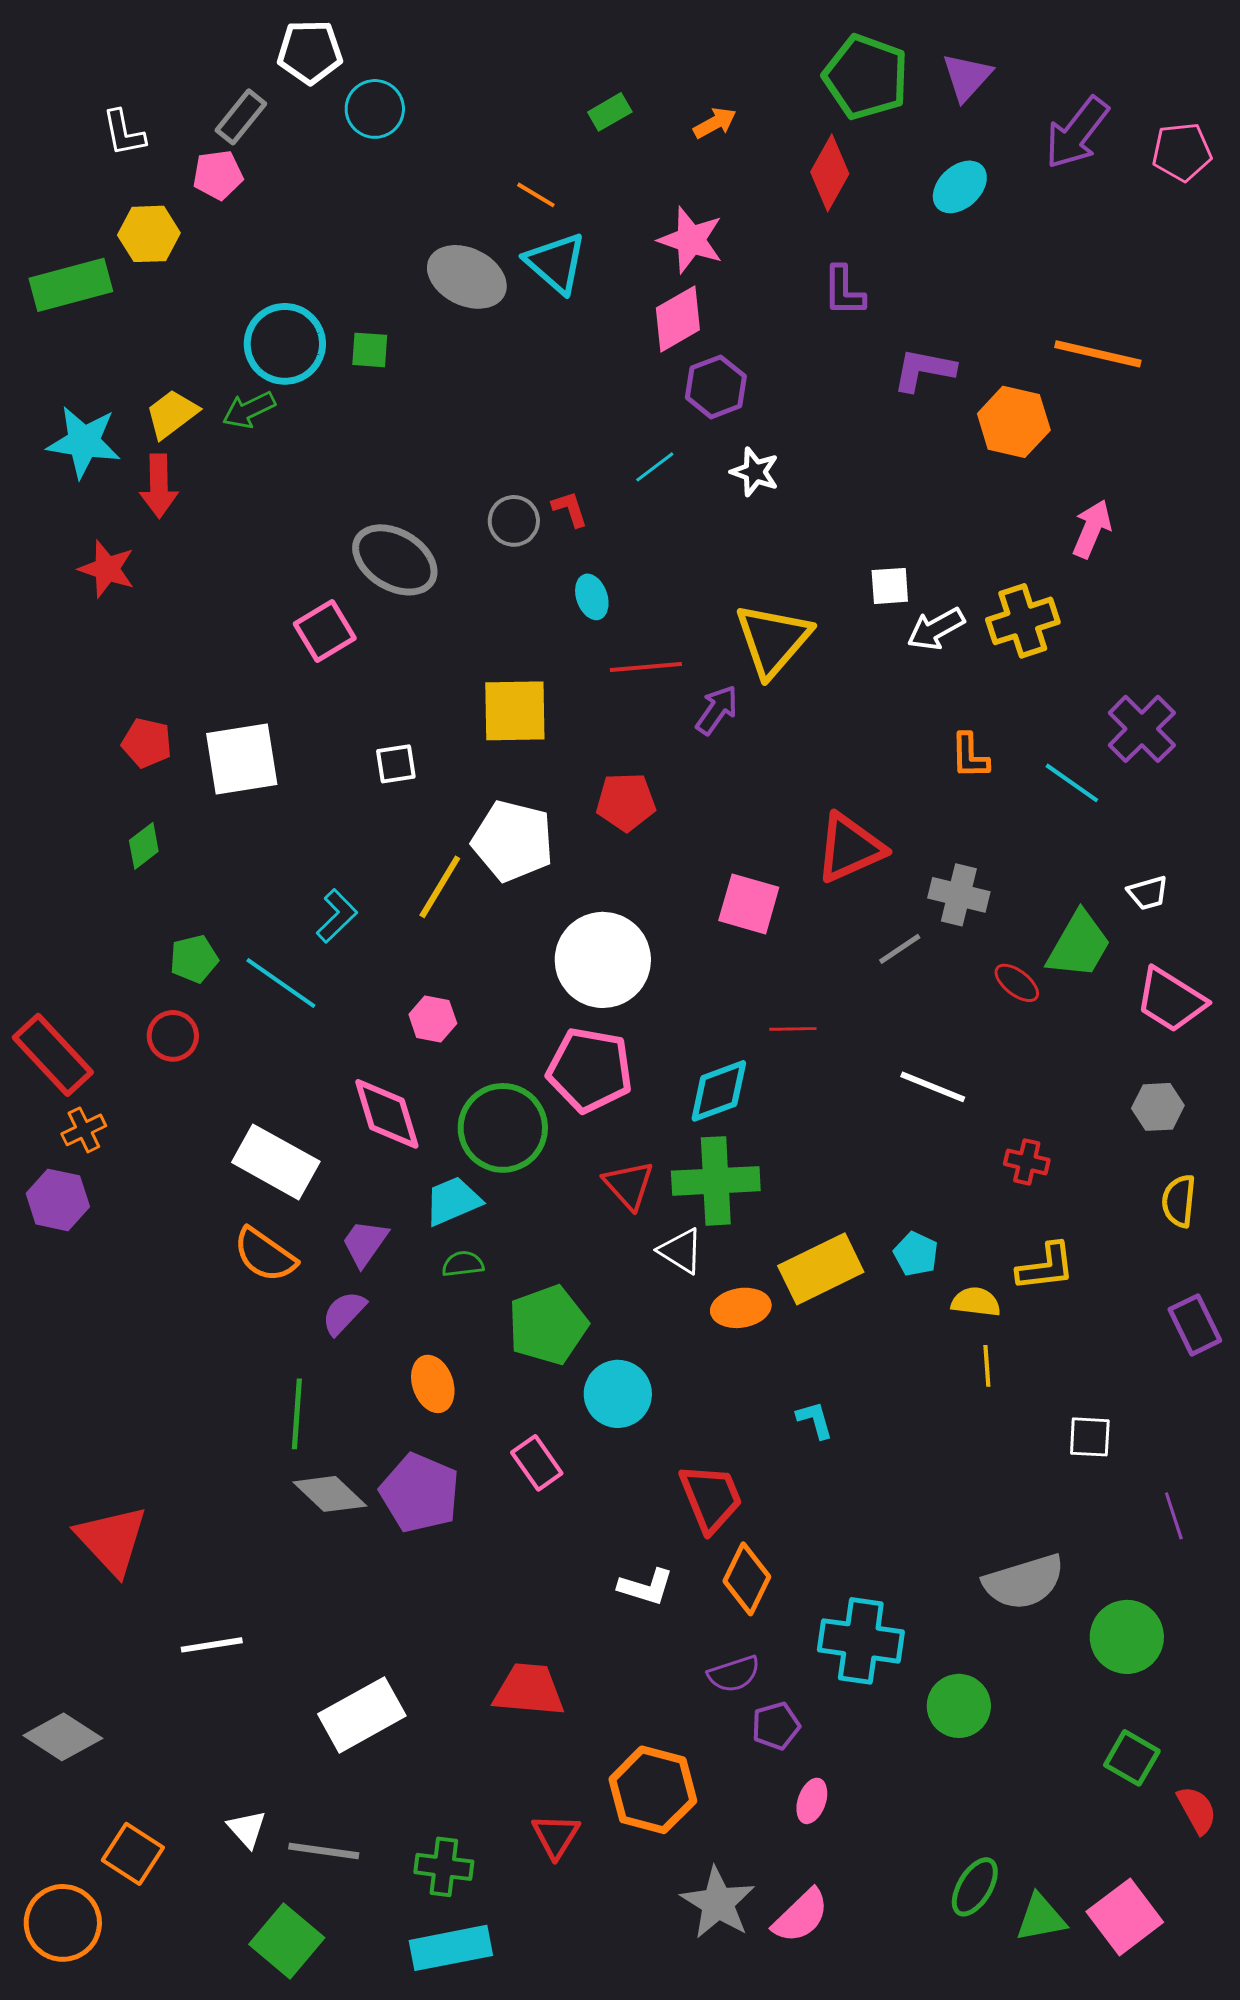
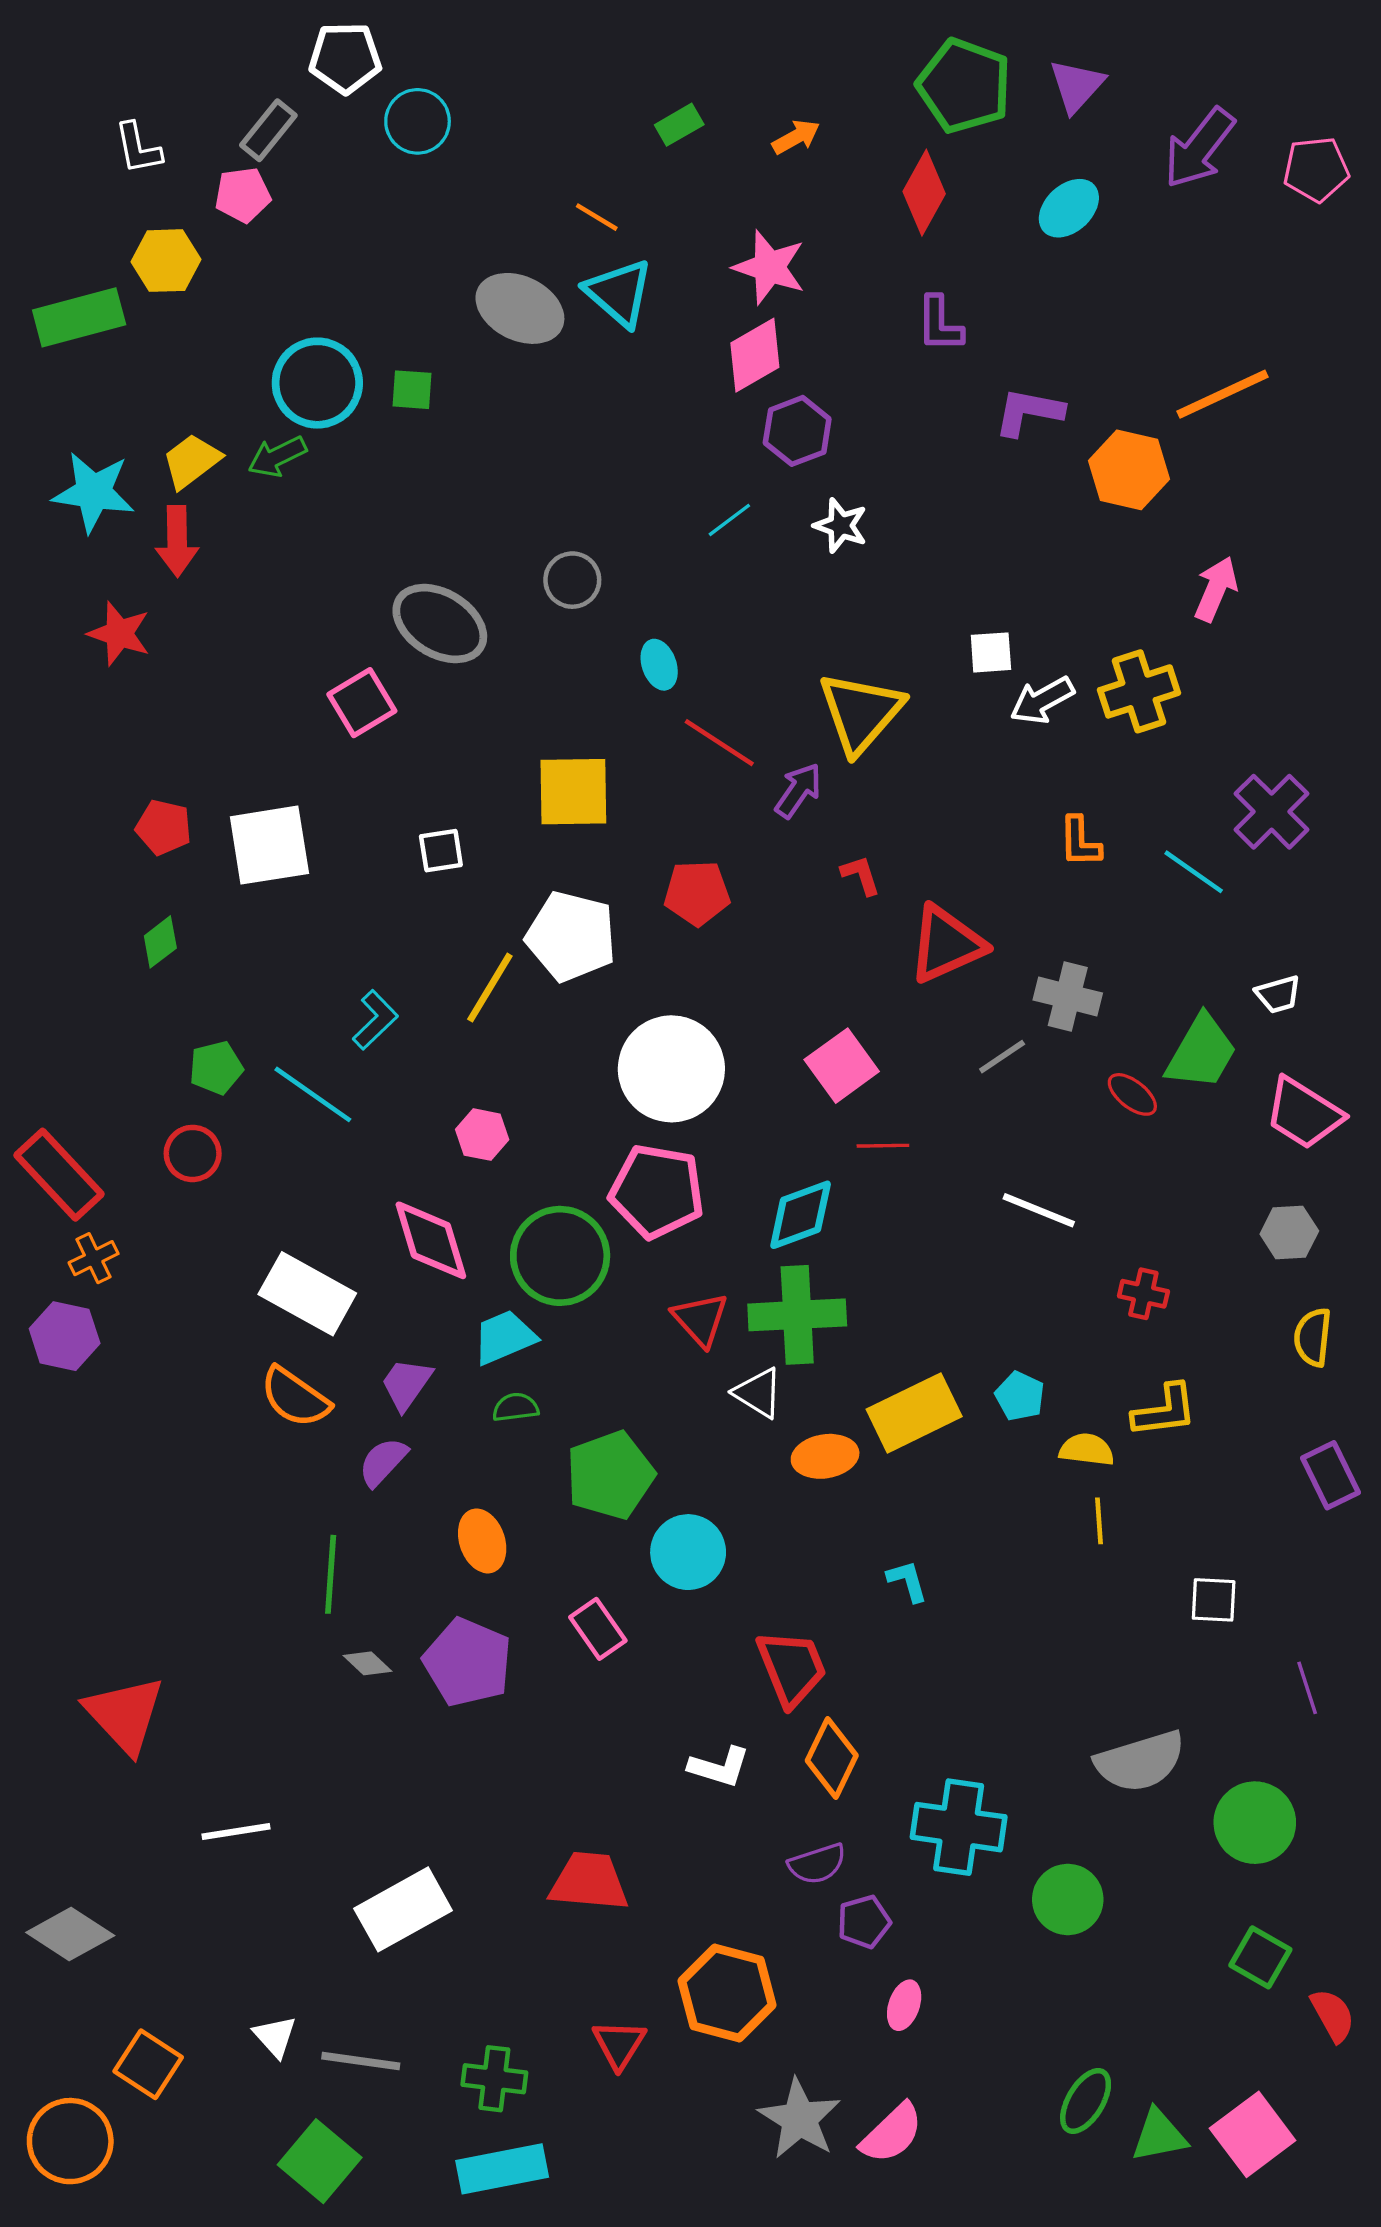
orange line: (1098, 354) -> (1223, 394), turned -38
red L-shape: (570, 509) -> (861, 875), moved
red line: (646, 667) -> (719, 743), turned 38
pink square: (749, 904) -> (842, 1066), moved, turned 38
gray diamond: (330, 1494) -> (367, 1663), size x0.6

